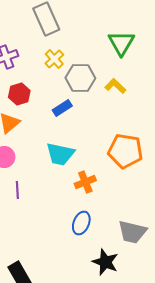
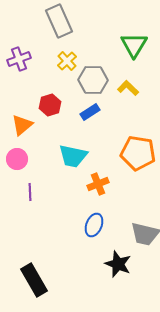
red hexagon: (19, 94) -> (50, 105), moved
blue rectangle: (62, 108) -> (90, 112), moved

